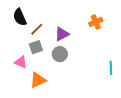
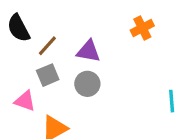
purple triangle: (62, 34) -> (88, 51), turned 42

